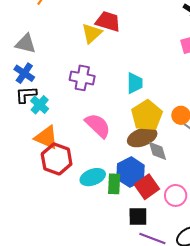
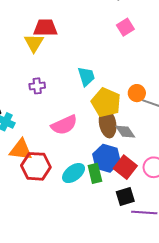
purple cross: (82, 78) -> (37, 86), size x0.7
pink semicircle: (98, 126) -> (64, 125), turned 128
brown ellipse: (142, 137) -> (108, 123), turned -64

